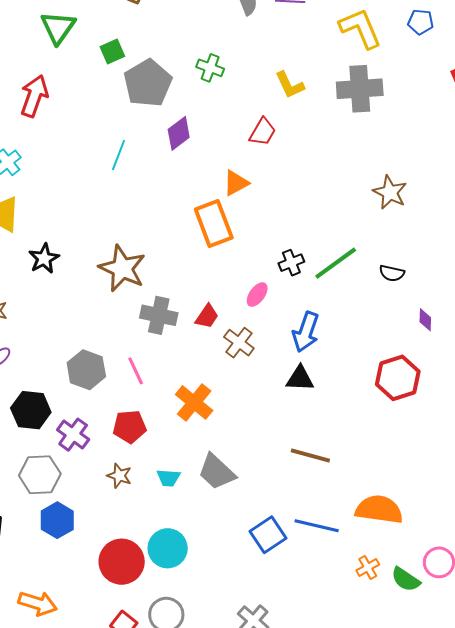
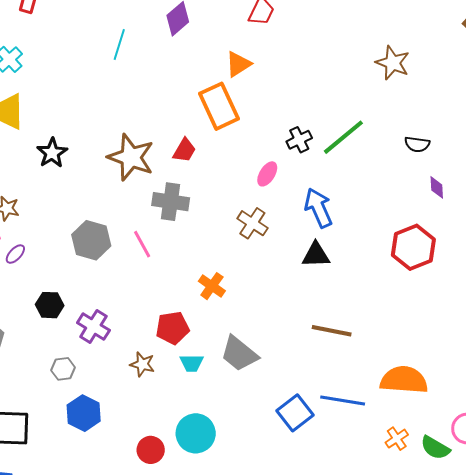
black semicircle: (392, 273) -> (417, 144), moved
red trapezoid: (207, 316) -> (184, 150), moved
blue arrow: (306, 332) -> (318, 208), turned 141
gray hexagon: (86, 370) -> (91, 240), moved
pink line: (136, 371) -> (142, 244), moved
orange cross: (194, 402) -> (212, 286), size x0.7
black hexagon: (31, 410) -> (50, 305), size x0.7
red pentagon: (130, 427) -> (172, 328), moved
gray hexagon: (40, 475) -> (63, 369), size x0.6
red circle: (122, 562) -> (151, 450), size x0.6

